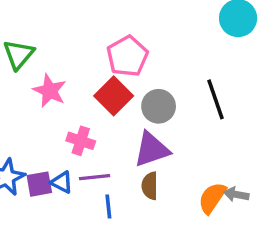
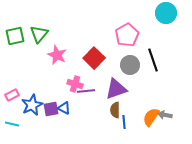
pink pentagon: (127, 56) -> (127, 35), moved
gray circle: (159, 106) -> (130, 65), moved
purple line: (95, 177) -> (86, 91), moved
blue line: (108, 207) -> (124, 122), moved

